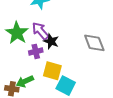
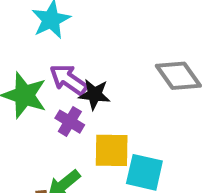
purple cross: (36, 51) -> (70, 122), turned -32

